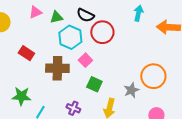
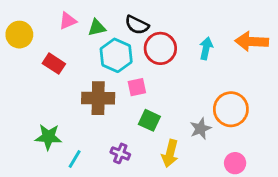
cyan arrow: (138, 13) -> (206, 48), moved
red rectangle: (26, 53) -> (54, 64), moved
pink square: (85, 60) -> (137, 87), turned 32

